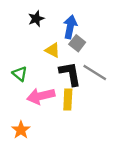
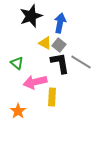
black star: (36, 19) -> (31, 16), size x1.6
gray square: (77, 43) -> (59, 45), moved
yellow rectangle: (68, 99) -> (52, 97), moved

